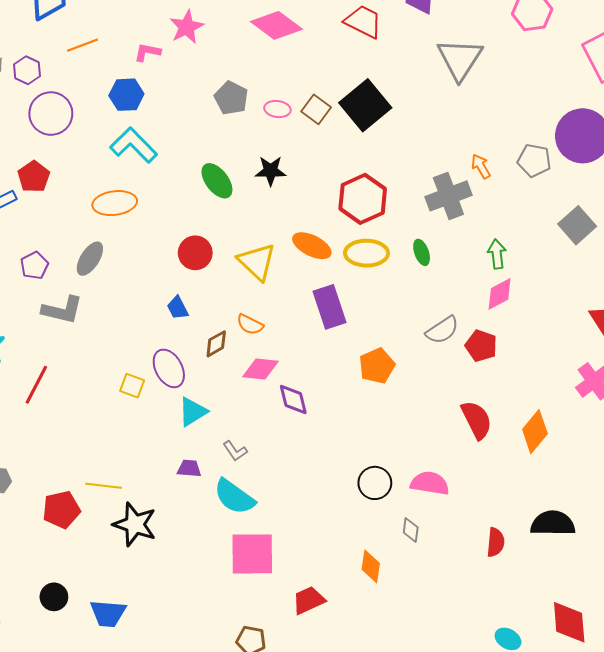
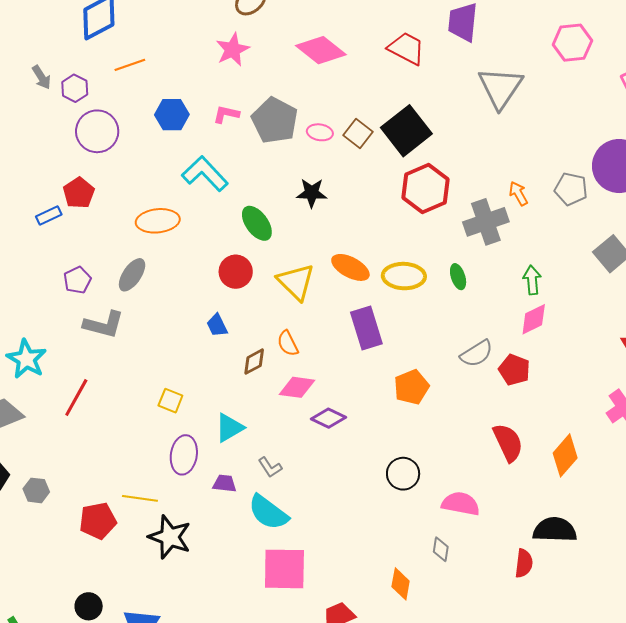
pink L-shape: (147, 52) -> (226, 114), moved
gray pentagon: (231, 98) -> (275, 120), size x1.4
cyan L-shape: (134, 145) -> (205, 174), moved
green ellipse: (217, 181) -> (257, 223), moved
red hexagon: (363, 199) -> (425, 189), moved
orange semicircle: (250, 324) -> (288, 343), turned 36
purple ellipse: (169, 368) -> (184, 455), moved, turned 36
purple diamond: (293, 399) -> (328, 418), turned -52
black circle: (375, 483) -> (403, 474), moved
black semicircle: (553, 523) -> (555, 530), moved

